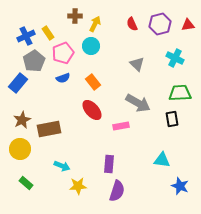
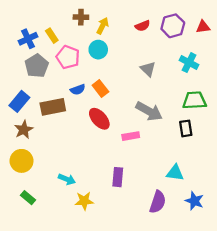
red semicircle: (132, 24) -> (143, 26), turned -88
pink pentagon: (63, 53) -> (68, 57), turned -30
blue semicircle: (63, 78) -> (78, 90), moved
blue rectangle: (18, 83) -> (19, 101), moved
brown rectangle: (49, 129) -> (53, 107), moved
purple semicircle: (117, 191) -> (158, 202), moved

